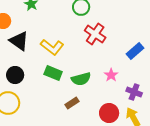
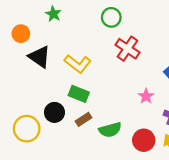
black circle: (15, 75) -> (54, 112), moved
green semicircle: (81, 79) -> (110, 130), moved
brown rectangle: (72, 103) -> (83, 119), moved

